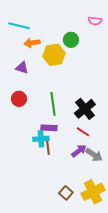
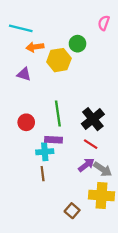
pink semicircle: (95, 21) -> (104, 23), turned 104
red circle: (19, 99) -> (26, 122), moved
brown line: (48, 148) -> (43, 174), moved
yellow cross: (93, 192) -> (102, 195), moved, turned 30

